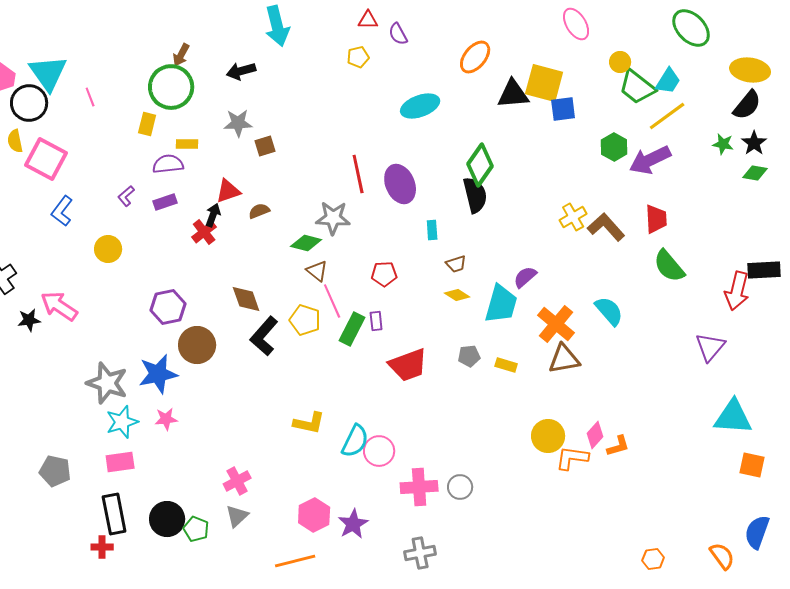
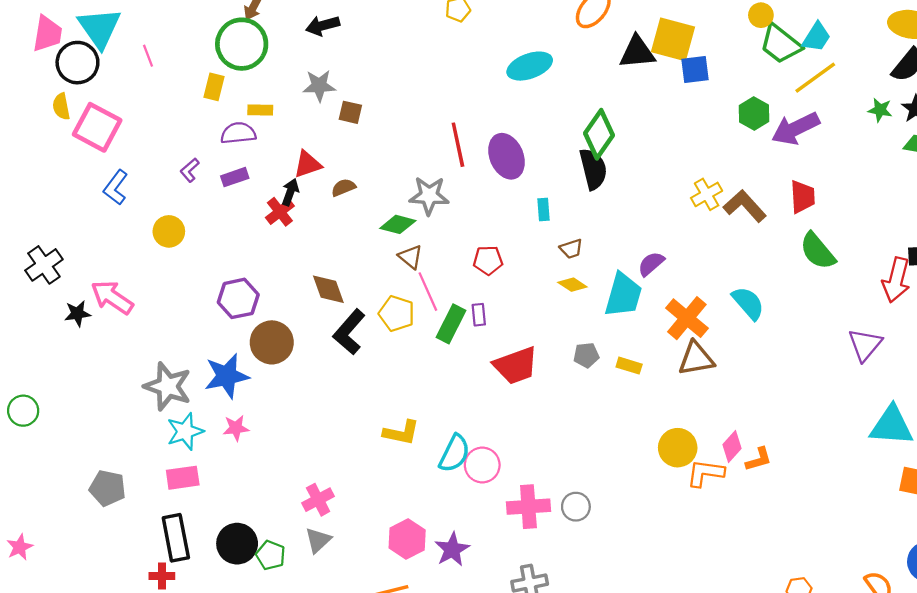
brown square: (265, 146) -> (350, 112), turned 30

